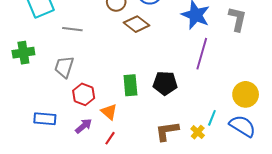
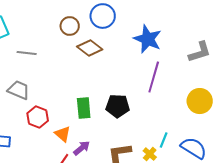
gray L-shape: (237, 19) -> (200, 52), moved, turned 60
gray trapezoid: (64, 67) -> (19, 90), turned 95
yellow circle: (246, 94) -> (200, 101), moved
purple arrow: (84, 126) -> (82, 148), moved

